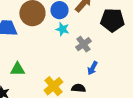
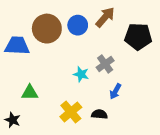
cyan star: (62, 29) -> (81, 74), moved

